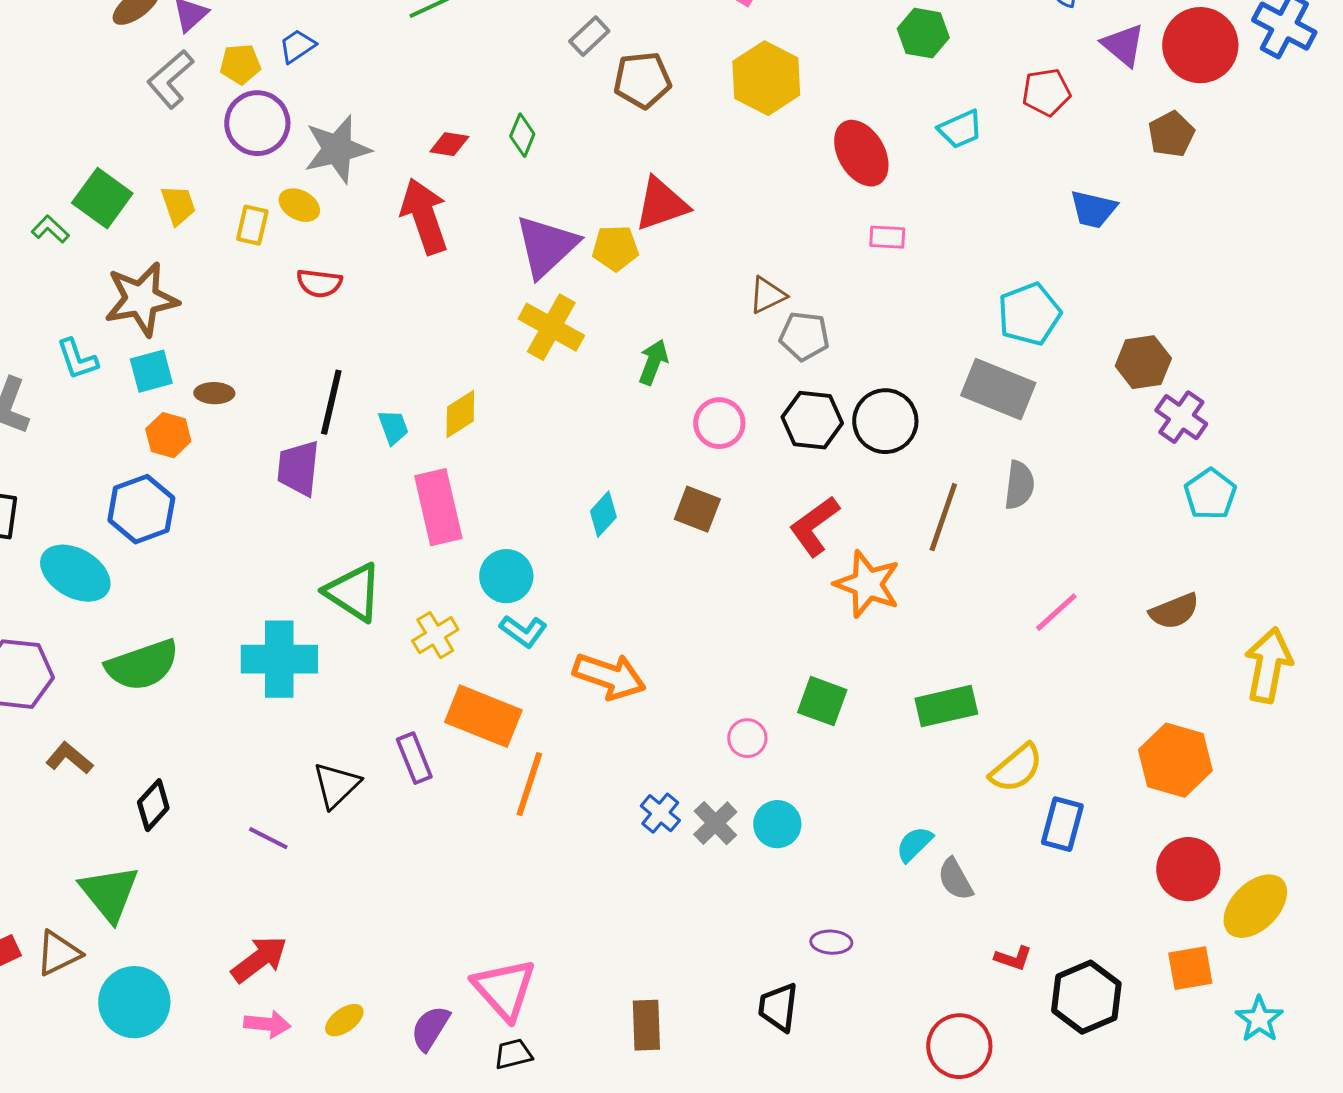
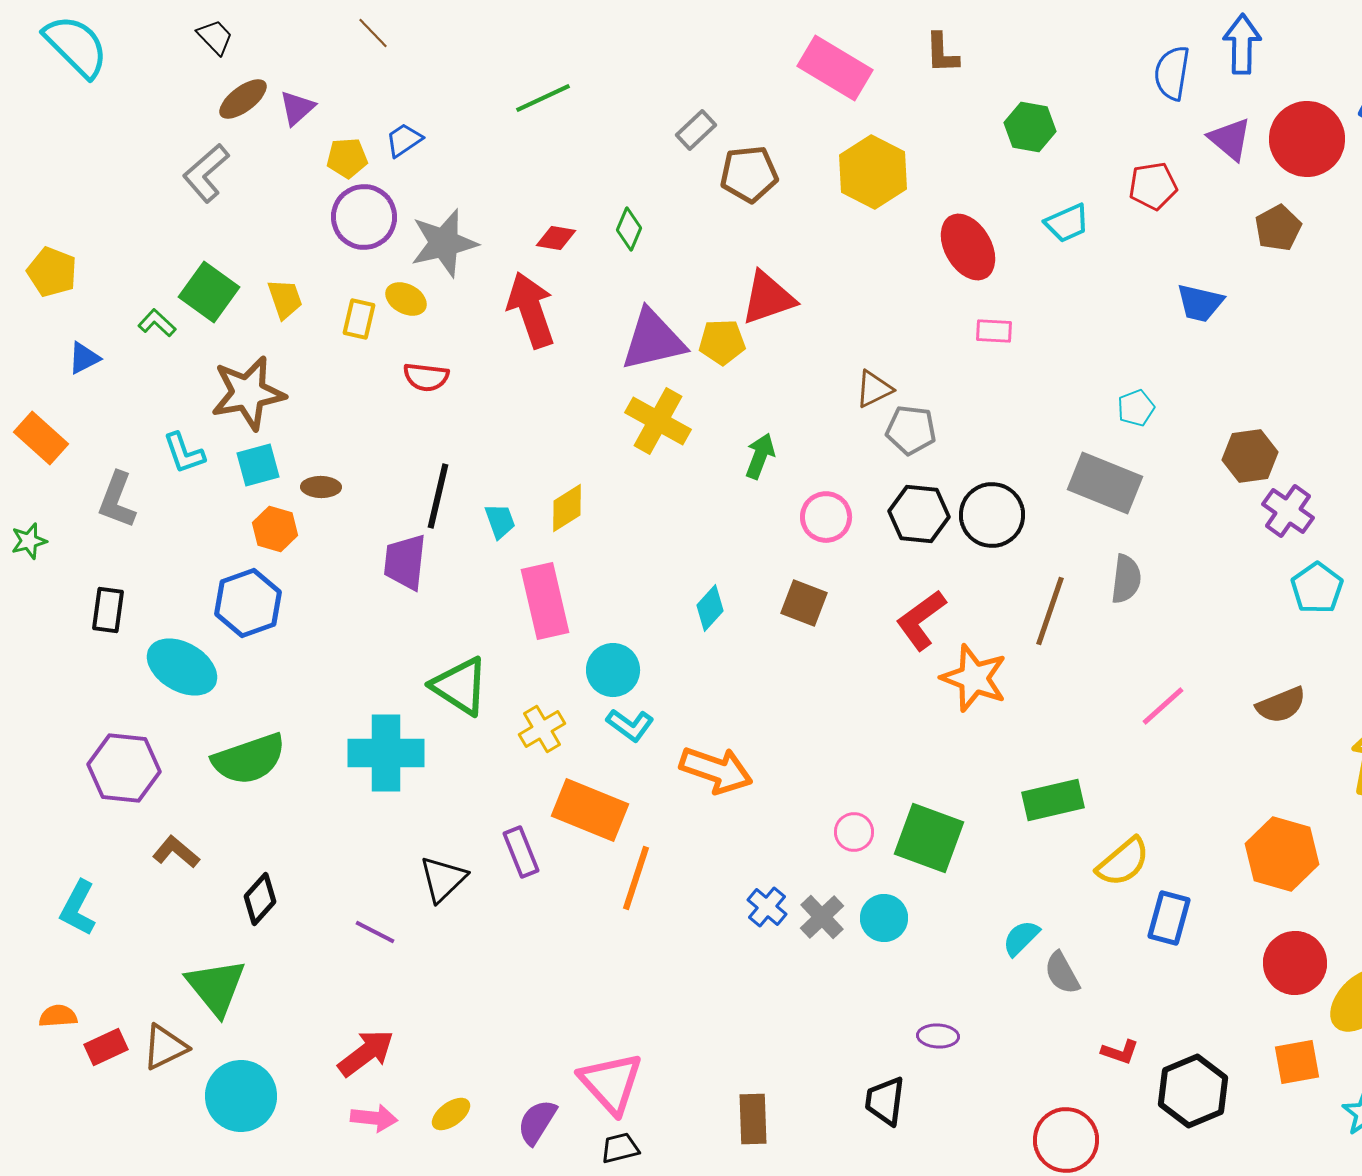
gray L-shape: (170, 79) -> (206, 173), moved
purple triangle: (546, 246) -> (653, 340), turned 30
cyan pentagon: (1029, 314) -> (1136, 408), size x0.6
green square: (822, 701) -> (929, 838), moved, size x1.4

